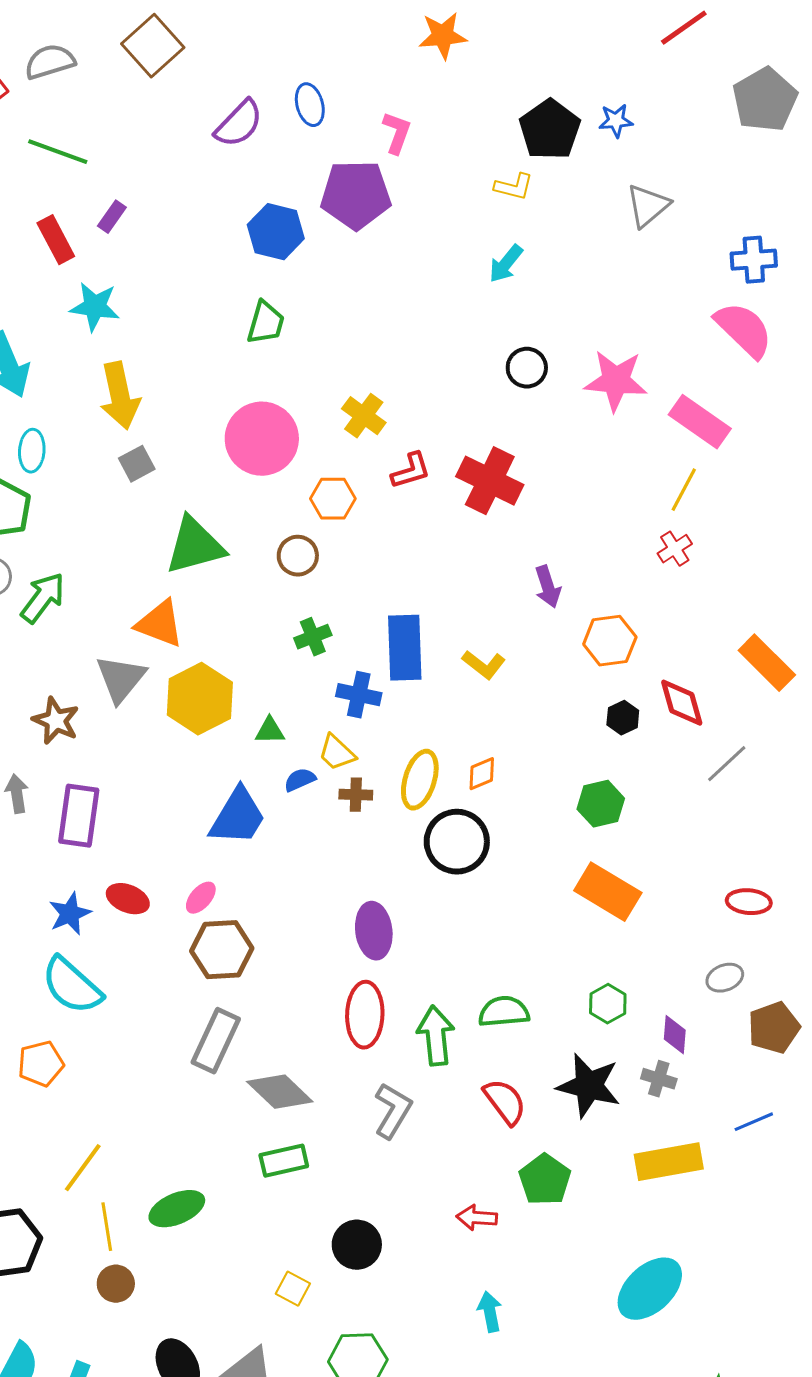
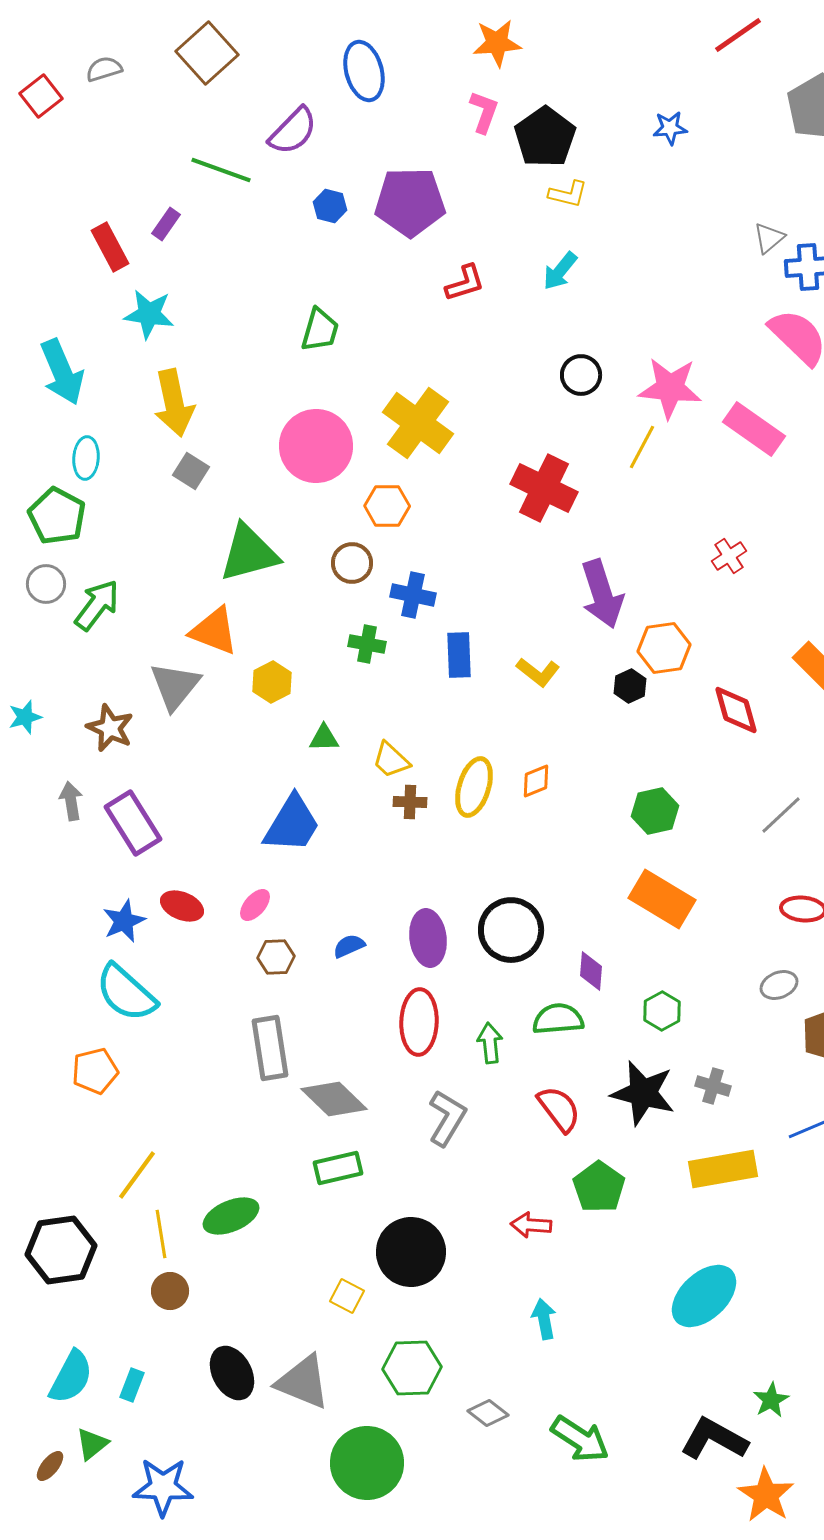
gray semicircle: (50, 62) -> (104, 69), size x0.7
blue ellipse: (310, 105) -> (364, 71), moved, size x1.4
black pentagon: (550, 130) -> (545, 137), moved
pink L-shape: (397, 133) -> (484, 112), moved
green line: (58, 152) -> (221, 170), moved
gray triangle: (648, 206) -> (769, 238), moved, size x0.7
blue hexagon: (276, 232) -> (330, 206), moved, size x0.6
yellow cross: (364, 416) -> (418, 423), size x1.6
gray square: (137, 464) -> (191, 471), turned -30
red L-shape: (411, 471) -> (465, 283), moved
yellow line: (684, 490) -> (642, 447), moved
purple arrow: (548, 587) -> (602, 594), size x1.6
green cross: (313, 637) -> (367, 644), turned 33
blue rectangle: (405, 648) -> (459, 655), size x0.7
blue cross: (359, 695) -> (413, 595), moved
yellow hexagon: (200, 699) -> (272, 682), moved, size x0.6
black hexagon: (623, 718) -> (630, 686), moved
gray line: (727, 764) -> (781, 815), moved
blue semicircle: (300, 780) -> (349, 946), moved
purple rectangle: (79, 816) -> (133, 823), turned -40
black circle: (457, 842) -> (511, 930), moved
brown hexagon: (222, 950) -> (276, 957), size x0.6
purple diamond: (675, 1035) -> (591, 971), moved
green arrow: (436, 1036) -> (490, 1043), size x0.7
gray rectangle: (216, 1041) -> (270, 1048), turned -34
black circle: (357, 1245) -> (411, 1252), size x1.4

